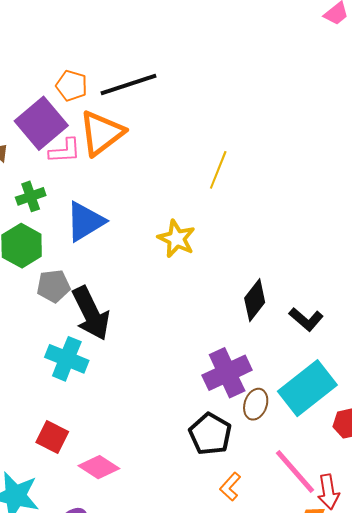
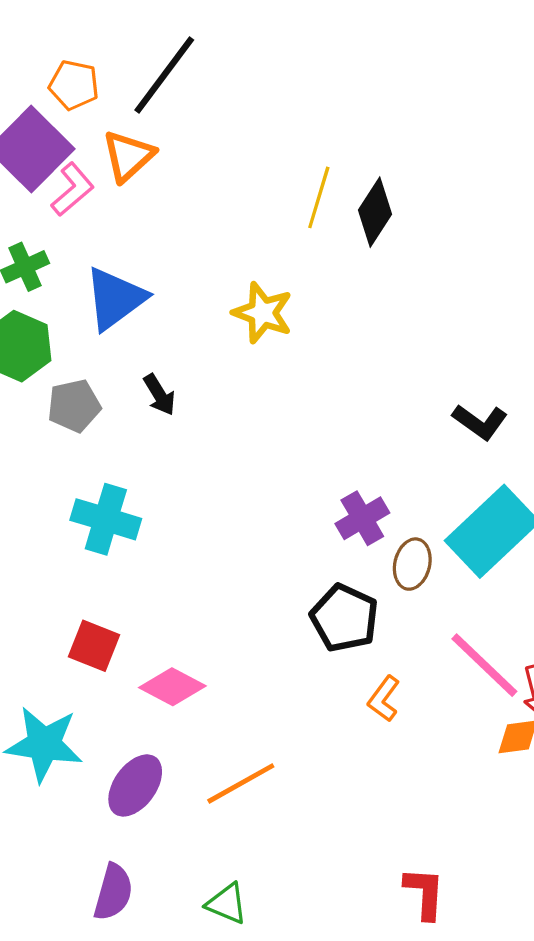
black line: (129, 85) -> (164, 75), turned -30
orange triangle: (101, 133) -> (128, 156), size x0.7
pink L-shape: (65, 151) -> (73, 189), turned -32
black diamond: (255, 300) -> (375, 212), moved
black arrow: (91, 313) -> (159, 395), moved, size x0.5
purple cross: (227, 373) -> (362, 518), size x0.7

